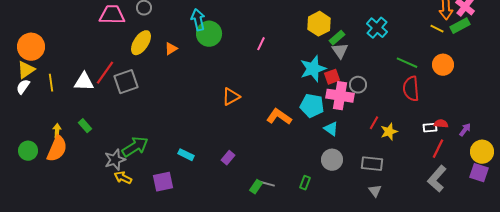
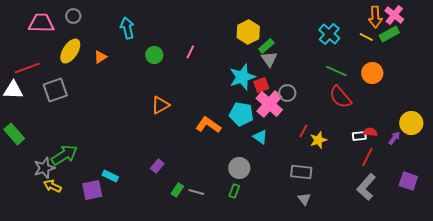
cyan cross: (377, 28) -> (329, 34), moved
green circle: (209, 34) -> (154, 55), moved, size x0.7
red line: (105, 73) -> (27, 68), moved, turned 35
red semicircle: (411, 89) -> (340, 97), turned -35
pink cross: (340, 96) -> (269, 104), turned 32
green rectangle: (85, 126) -> (14, 134), size x1.5
yellow circle: (482, 152) -> (411, 123), moved
cyan rectangle: (186, 155) -> (110, 176), moved
gray circle: (332, 160) -> (239, 168), moved
green rectangle: (256, 187) -> (177, 190), moved

